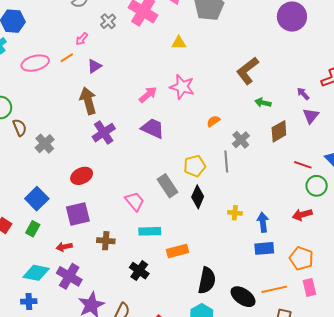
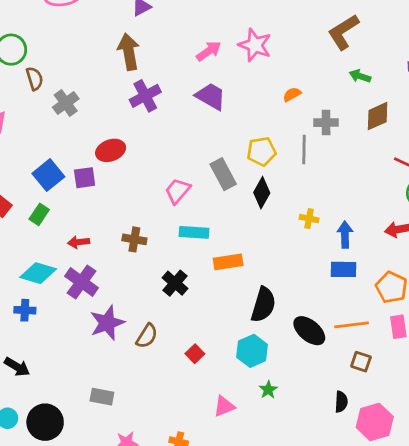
gray cross: (241, 140) -> (326, 123), turned 36
pink trapezoid: (135, 201) -> (178, 191), turned -105
purple square: (78, 214) -> (85, 178), moved, size x0.7

